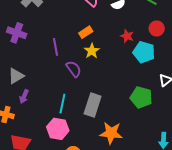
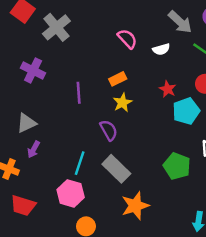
cyan pentagon: (144, 52) -> (186, 111), turned 30
purple semicircle: (74, 69) -> (109, 130), moved
gray rectangle: (93, 105) -> (116, 169), turned -70
orange star: (111, 133) -> (135, 206), turned -30

